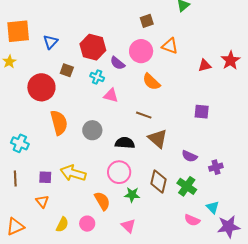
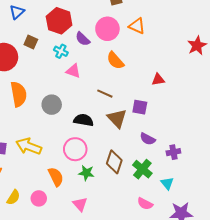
red triangle: (205, 65) -> (158, 79), moved
purple square: (202, 112) -> (140, 107), moved
cyan triangle: (213, 207) -> (167, 183), moved

